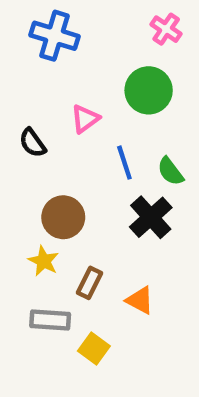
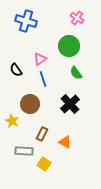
blue line: (124, 163) -> (43, 79), moved
green semicircle: (170, 171) -> (76, 73), moved
yellow star: (44, 261) -> (12, 121), moved

